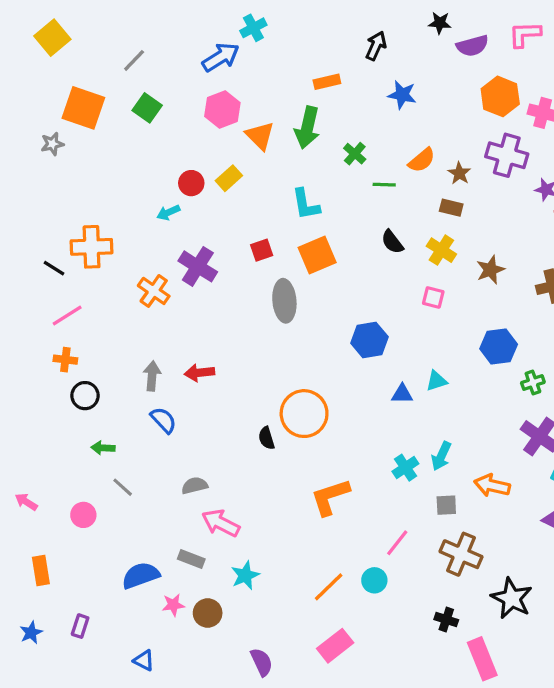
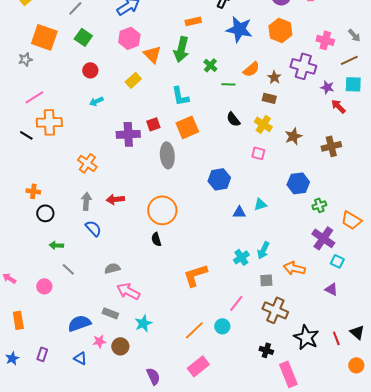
blue star: (402, 95) -> (239, 29), size x1.5
orange hexagon: (500, 96) -> (280, 30), moved
red circle: (191, 183) -> (90, 70), moved
purple cross: (198, 266) -> (128, 134), moved, turned -35
orange cross: (154, 291) -> (87, 163), moved
pink line: (67, 315) -> (34, 97), moved
orange circle: (304, 414) -> (162, 210), moved
blue triangle: (144, 660) -> (80, 358), moved

